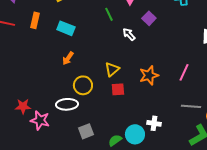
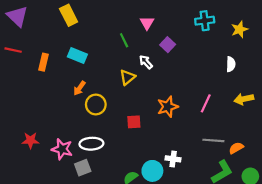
orange rectangle: (35, 20) -> (44, 62), moved
yellow triangle: (112, 69) -> (127, 77), moved
yellow circle: (83, 85) -> (96, 104), moved
white ellipse: (67, 104) -> (91, 144), moved
pink star: (40, 120) -> (62, 149), moved
gray square: (86, 131) -> (83, 168), moved

